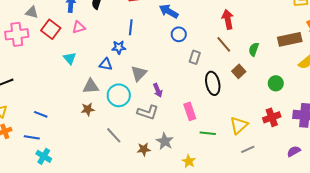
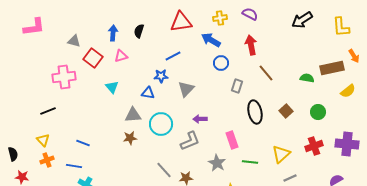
red arrow: (228, 19) -> (251, 45), moved
blue line: (131, 27) -> (173, 56), turned 56
pink cross: (17, 34) -> (64, 77), moved
green semicircle: (254, 49) -> (307, 78), moved, turned 80
brown square: (239, 71) -> (286, 111), moved
gray triangle: (139, 73) -> (186, 89), moved
purple arrow: (158, 90) -> (200, 119), turned 112
gray L-shape: (148, 112) -> (190, 141), turned -40
gray line: (114, 135) -> (164, 170), moved
gray star: (165, 141) -> (217, 163), moved

